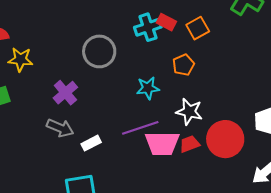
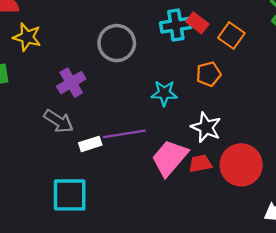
orange square: (198, 28) -> (231, 35), turned -35
purple line: (140, 128) -> (124, 134), moved
pink trapezoid: (162, 143) -> (170, 158), turned 120

